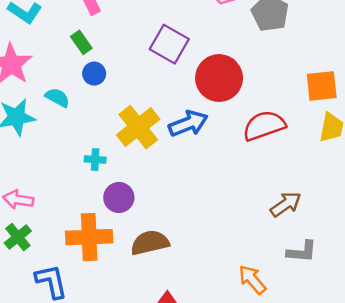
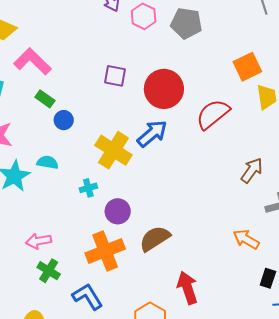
purple square: (169, 44) -> (115, 76), size x0.7
cyan semicircle: (57, 98) -> (48, 162), moved

